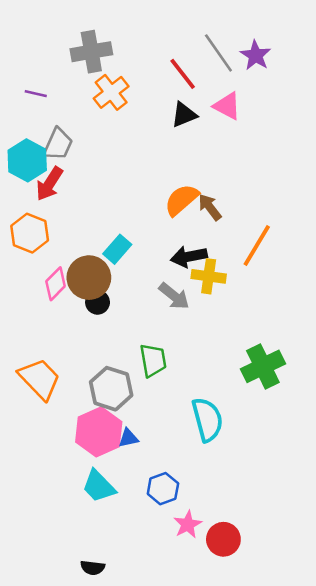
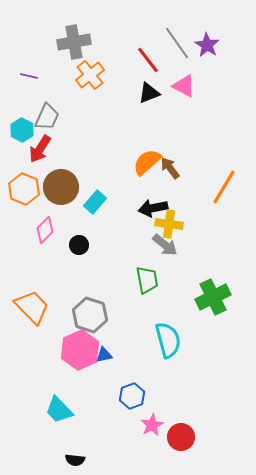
cyan hexagon: (27, 160) -> (22, 130), size x0.7
orange line: (257, 245) -> (224, 187), moved
brown circle: (89, 278) -> (61, 187), moved
gray arrow: (174, 296) -> (165, 245), moved
green trapezoid: (153, 360) -> (147, 280), moved
cyan trapezoid: (99, 486) -> (59, 410), moved

